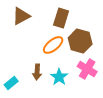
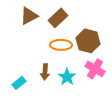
brown rectangle: (61, 18) -> (58, 18), moved, turned 30
orange ellipse: (53, 45) -> (61, 45), turned 40

